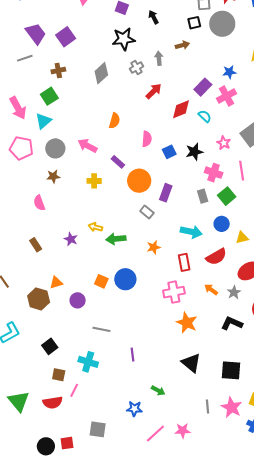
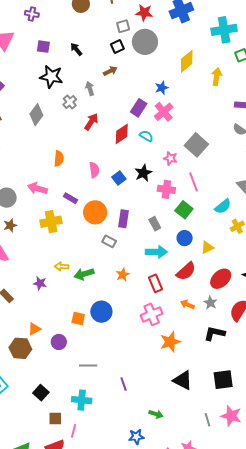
black star: (124, 39) -> (51, 77), turned 30
yellow cross: (94, 181) -> (51, 222), size x1.5
gray rectangle: (203, 196) -> (155, 224), moved
orange star: (187, 323) -> (170, 342), turned -30

